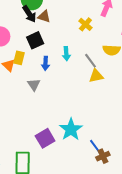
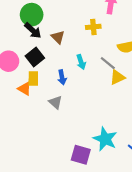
brown triangle: (44, 16) -> (58, 37), moved, turned 40
yellow cross: (85, 24) -> (93, 27), turned -32
black square: (35, 40) -> (35, 57), moved
purple square: (45, 138) -> (81, 155), turned -30

